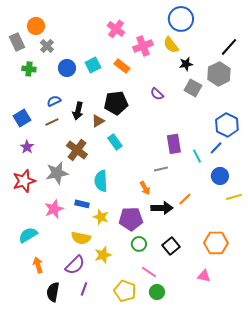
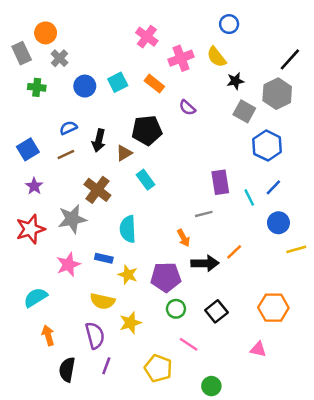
blue circle: (181, 19) -> (229, 24), size x0.6
purple semicircle: (157, 94) -> (187, 108), moved
blue hexagon: (227, 125) -> (267, 146), moved
purple semicircle: (75, 265) -> (95, 335), turned -60
green circle: (157, 292) -> (211, 386), moved

